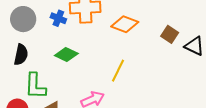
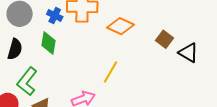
green diamond: (66, 54) -> (49, 43), moved, turned 70
green L-shape: (35, 86) -> (27, 81), turned 32

